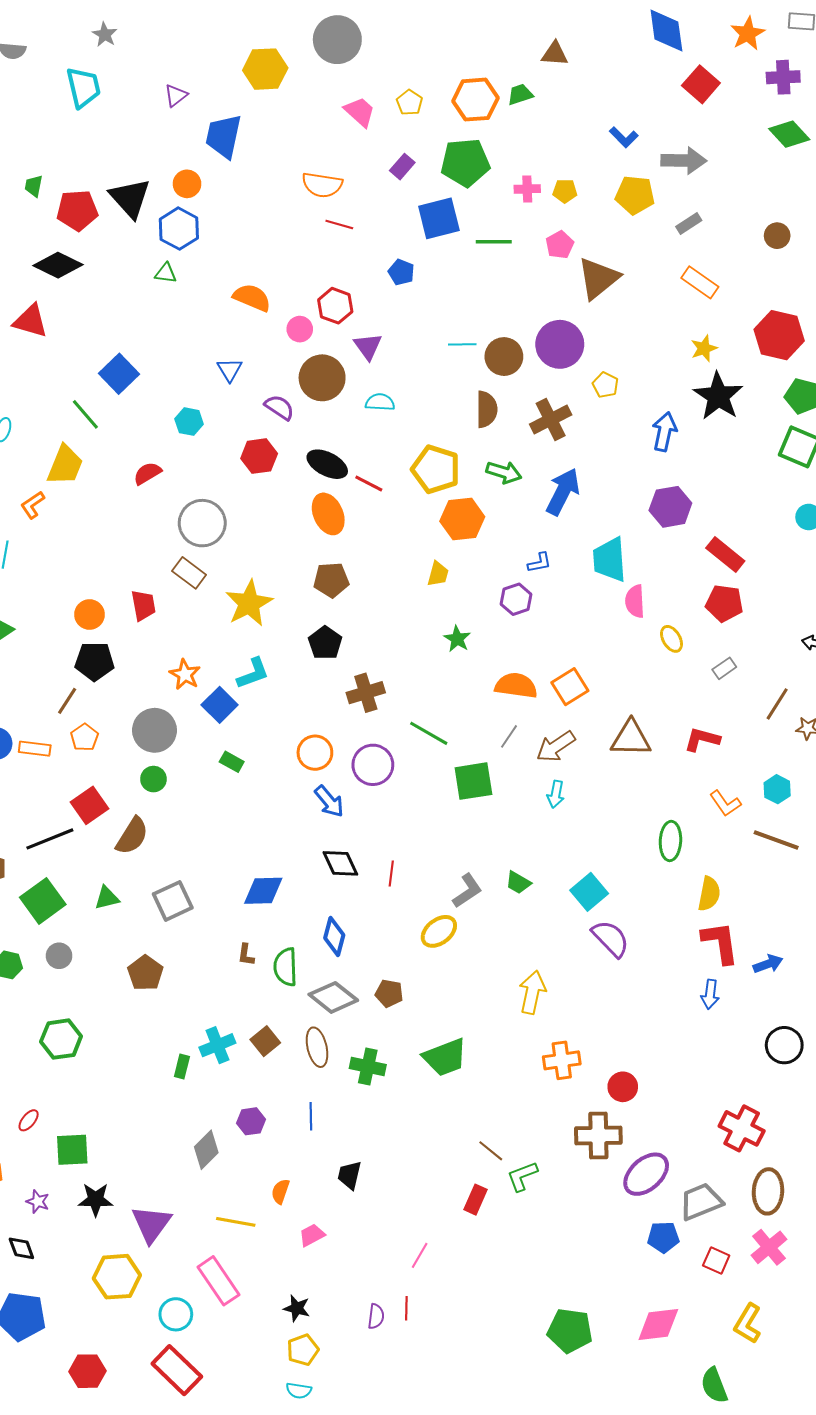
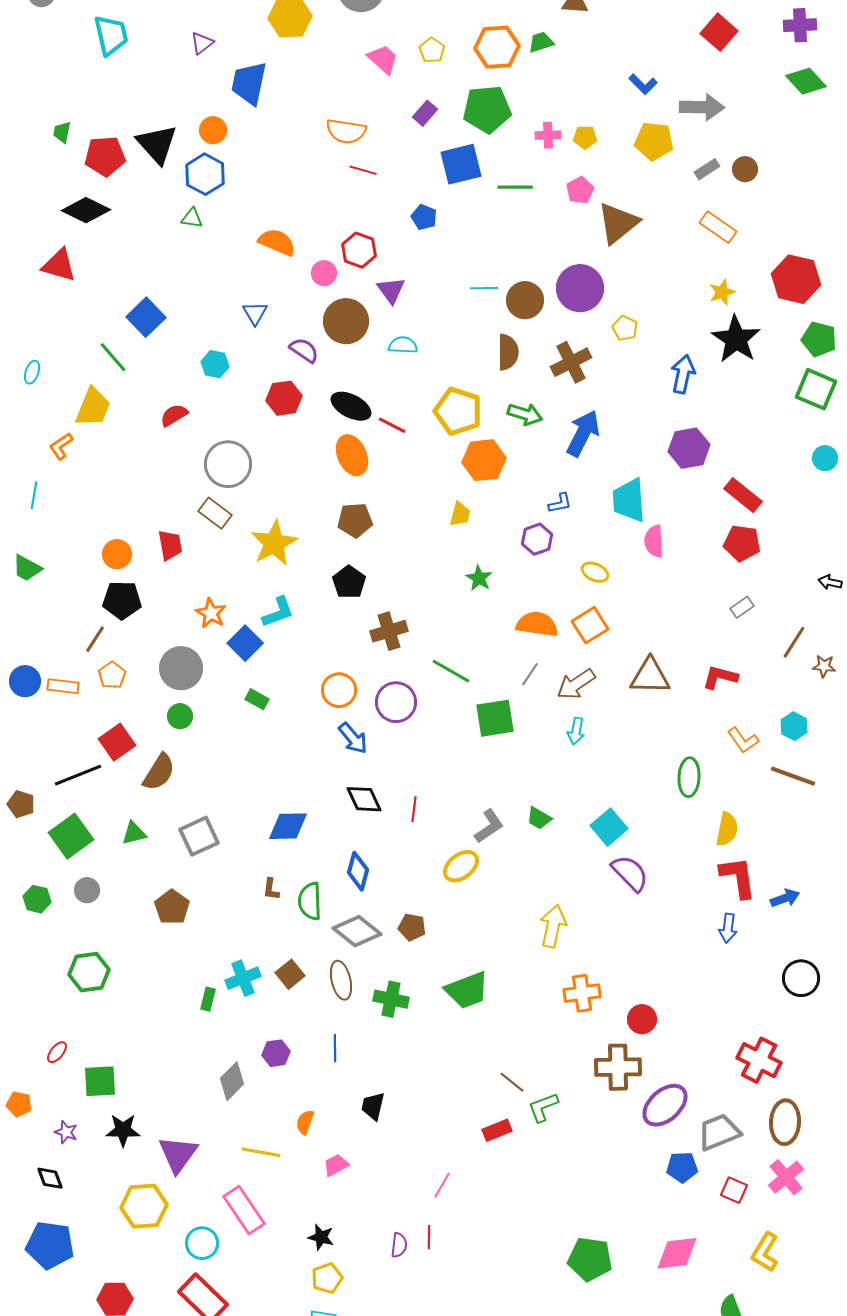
brown circle: (777, 236) -> (745, 169), moved
yellow ellipse: (671, 639) -> (595, 572), moved, turned -36
red rectangle: (475, 1200) -> (497, 1130), turned 44

